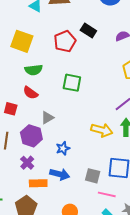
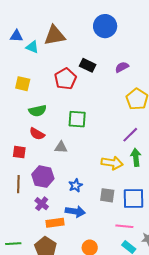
yellow square: (22, 41) -> (23, 84), size x0.7
gray triangle: (47, 118) -> (61, 147), moved, turned 40
gray square: (93, 176) -> (107, 195), moved

